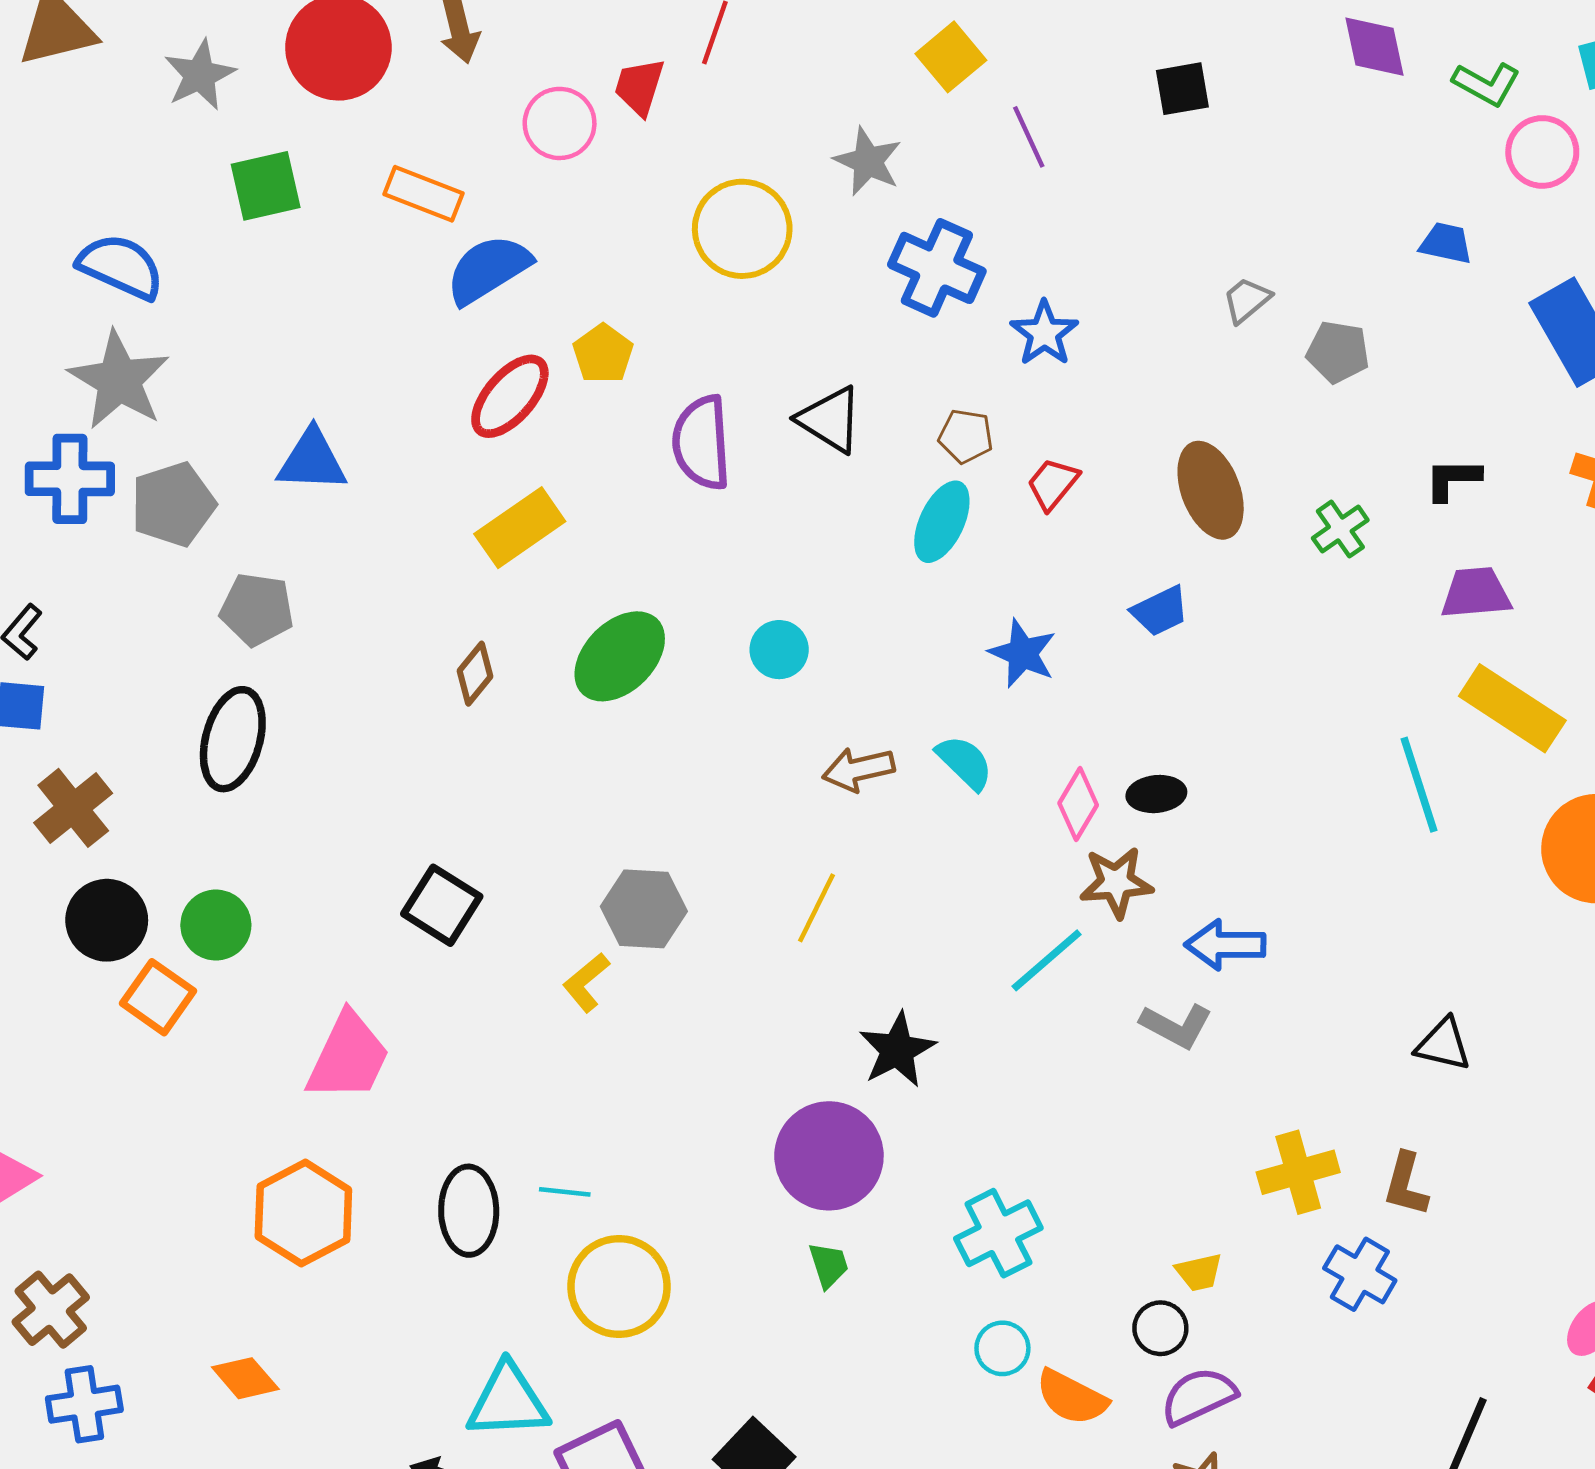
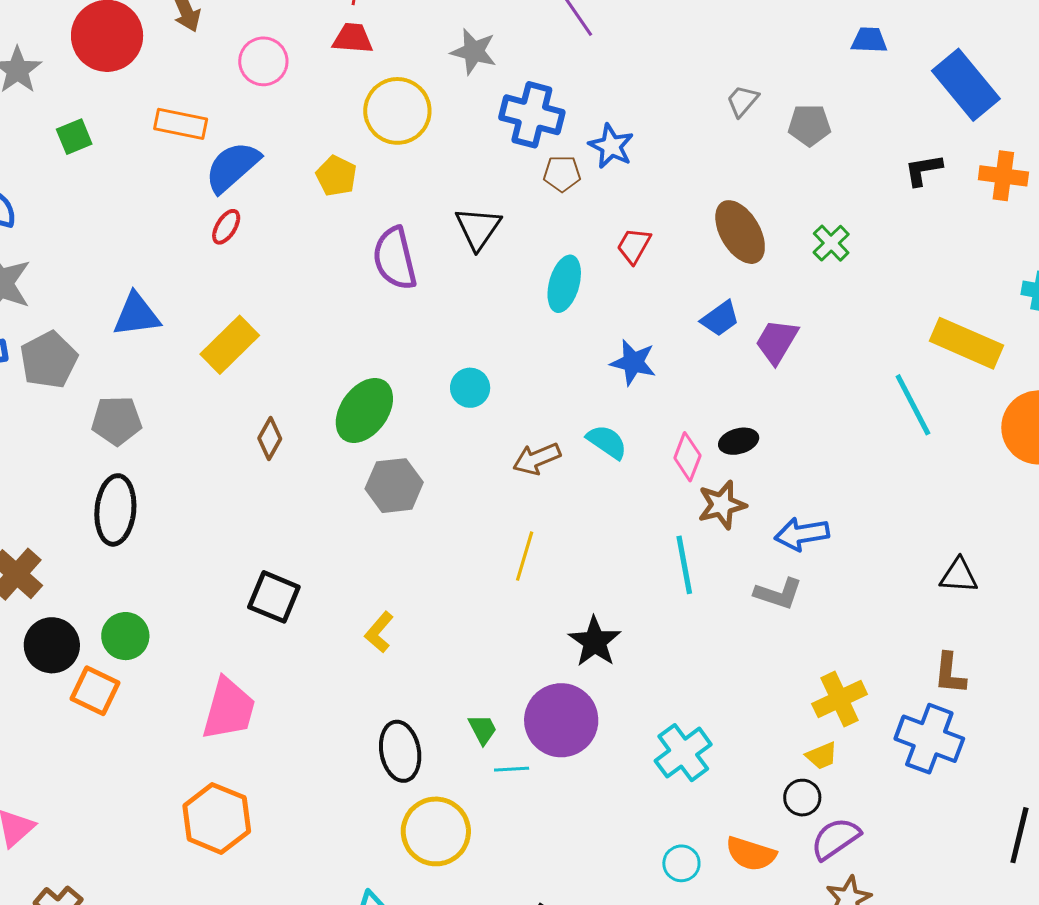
red trapezoid: (639, 87) -> (353, 38), moved, turned 87
green square: (266, 186) -> (74, 137), size x0.7
yellow pentagon: (603, 354) -> (336, 176), moved
red ellipse: (510, 396) -> (226, 227), moved, size x0.6
black triangle: (830, 420) -> (478, 228), turned 42
brown pentagon: (966, 436) -> (562, 174), moved
black L-shape: (1453, 479) -> (923, 170), moved
yellow rectangle: (520, 528) -> (230, 345), moved
purple trapezoid: (1476, 593) -> (777, 341), moved, turned -45
gray hexagon: (644, 909) -> (394, 486), moved
cyan line: (1047, 960) -> (684, 565), turned -50
yellow cross: (1298, 1172) -> (840, 699), moved
cyan line: (565, 1192) -> (512, 769), moved
black ellipse: (469, 1211) -> (400, 751), moved
green trapezoid: (829, 1265) -> (483, 729), moved
blue cross: (1360, 1274) -> (929, 739), size x1.4
cyan circle: (1002, 1348) -> (681, 863), moved

